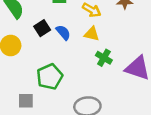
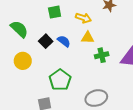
green cross: (104, 58) -> (102, 55), turned -32

